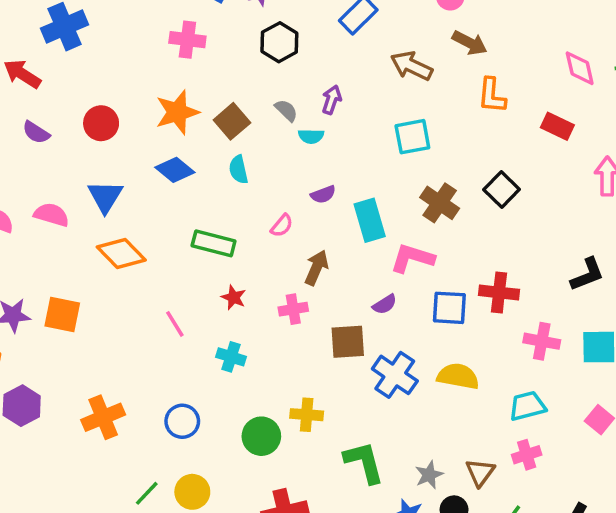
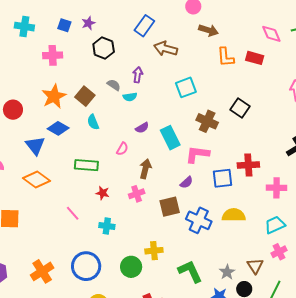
brown arrow: (411, 66) -> (166, 49), moved
red rectangle: (557, 126) -> (255, 58), moved
blue triangle: (105, 196) -> (35, 145), moved
blue circle: (182, 421) -> (86, 266), size x1.5

